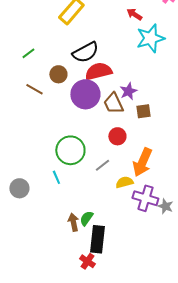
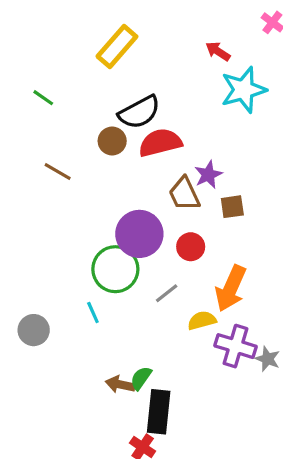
green line: (28, 53) -> (43, 98), moved, turned 72
brown circle: (58, 74) -> (112, 141), moved
purple circle: (85, 94) -> (139, 234), moved
brown arrow: (73, 222) -> (120, 385), turned -66

